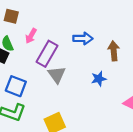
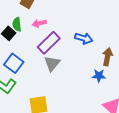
pink arrow: (31, 36) -> (39, 23), turned 32
blue star: (99, 79) -> (99, 76), moved

